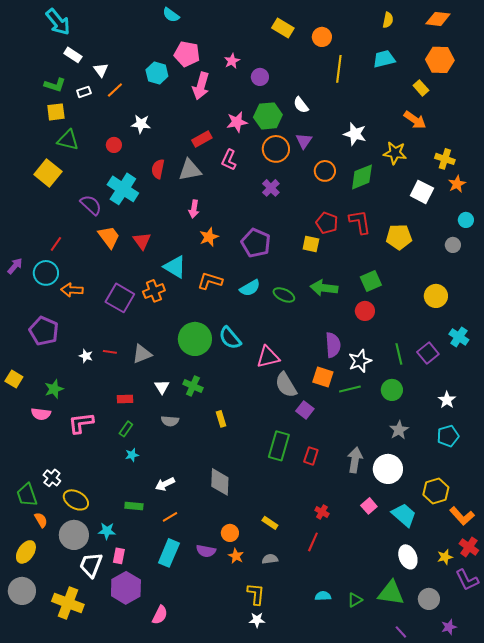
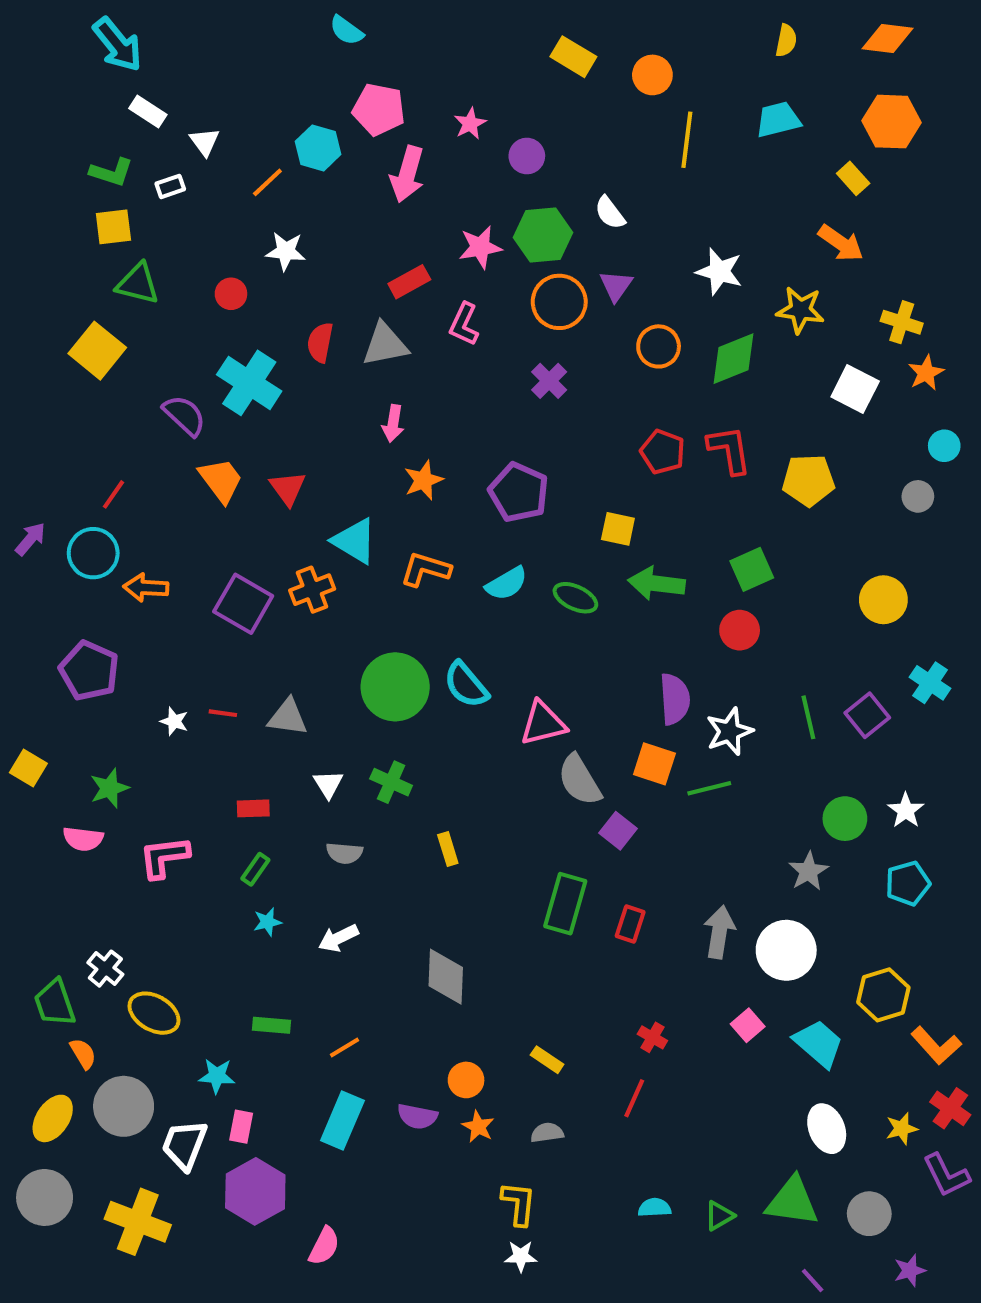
orange line: (115, 90) -> (267, 182), moved
yellow square: (311, 244) -> (618, 529), moved
gray triangle: (142, 354) -> (288, 717), turned 30
green circle: (392, 390) -> (845, 819), moved
white arrow: (165, 484) -> (338, 938), moved
gray circle: (74, 535) -> (124, 1106), moved

